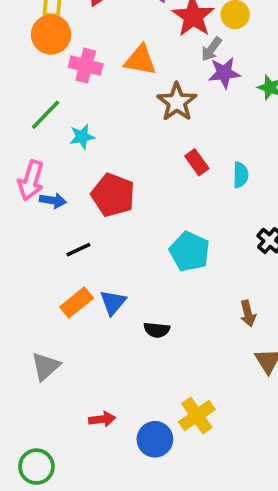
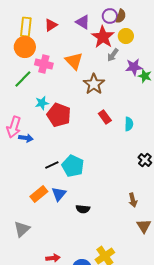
orange triangle: (140, 60) -> (74, 61), turned 36
purple star: (224, 73) -> (134, 67), moved
green line: (46, 115) -> (23, 79), moved
red pentagon: (113, 195) -> (59, 115), moved
black line: (78, 250) -> (52, 165), moved
cyan pentagon: (190, 251) -> (73, 166), moved

